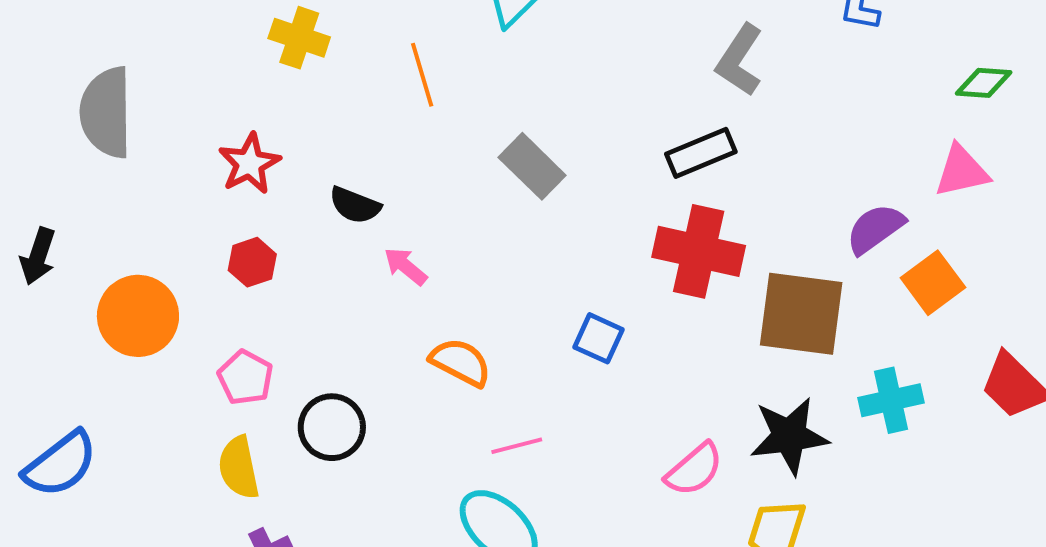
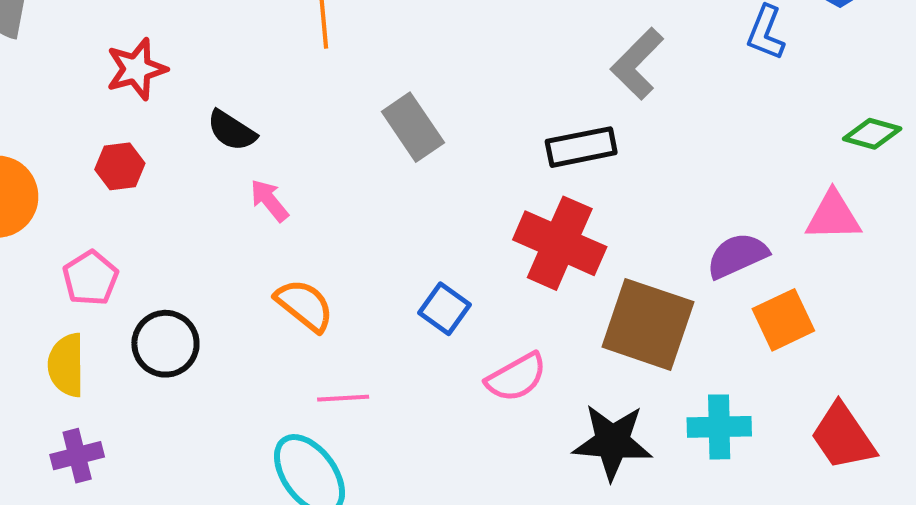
pink semicircle: (694, 469) -> (516, 377), moved

